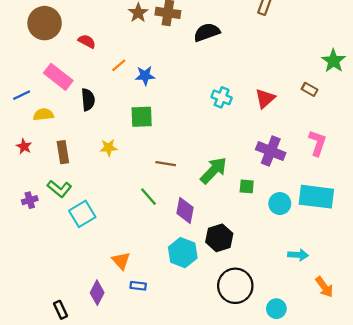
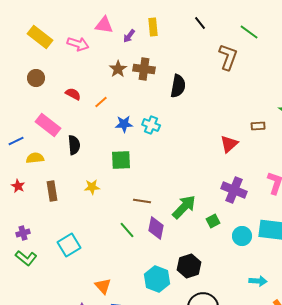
brown circle: (45, 23) -> (36, 78), size x0.6
black semicircle: (207, 32) -> (178, 86), turned 120
orange line: (119, 65) -> (101, 102), moved
brown rectangle: (310, 89) -> (258, 126), moved, turned -32
cyan cross: (222, 97) -> (151, 125), moved
green square: (247, 186) -> (213, 221), turned -32
green L-shape: (59, 189) -> (26, 258), moved
purple diamond: (185, 210) -> (156, 228), moved

